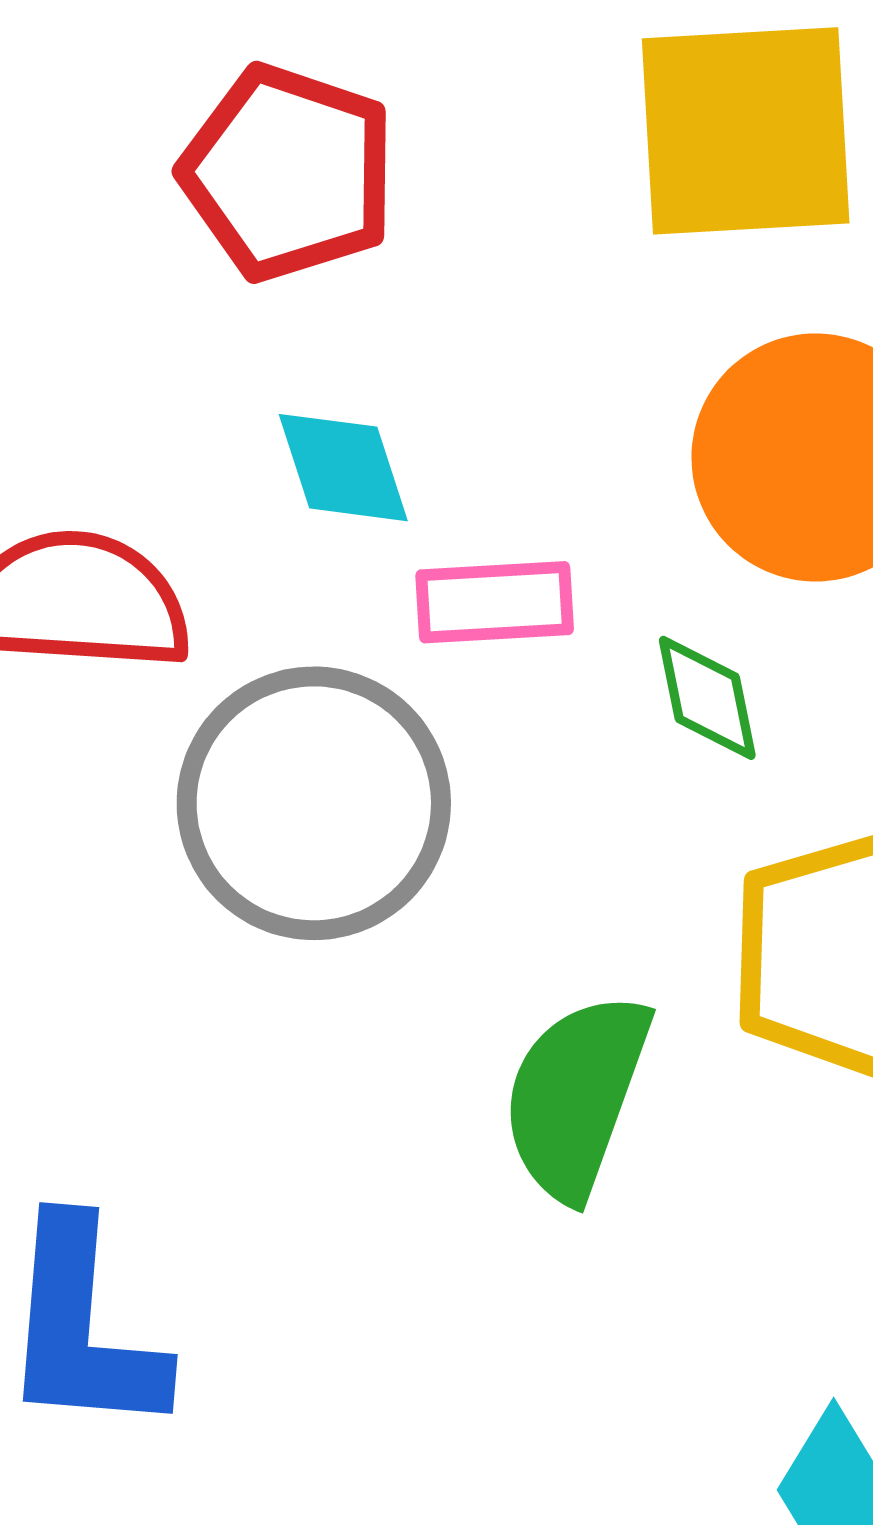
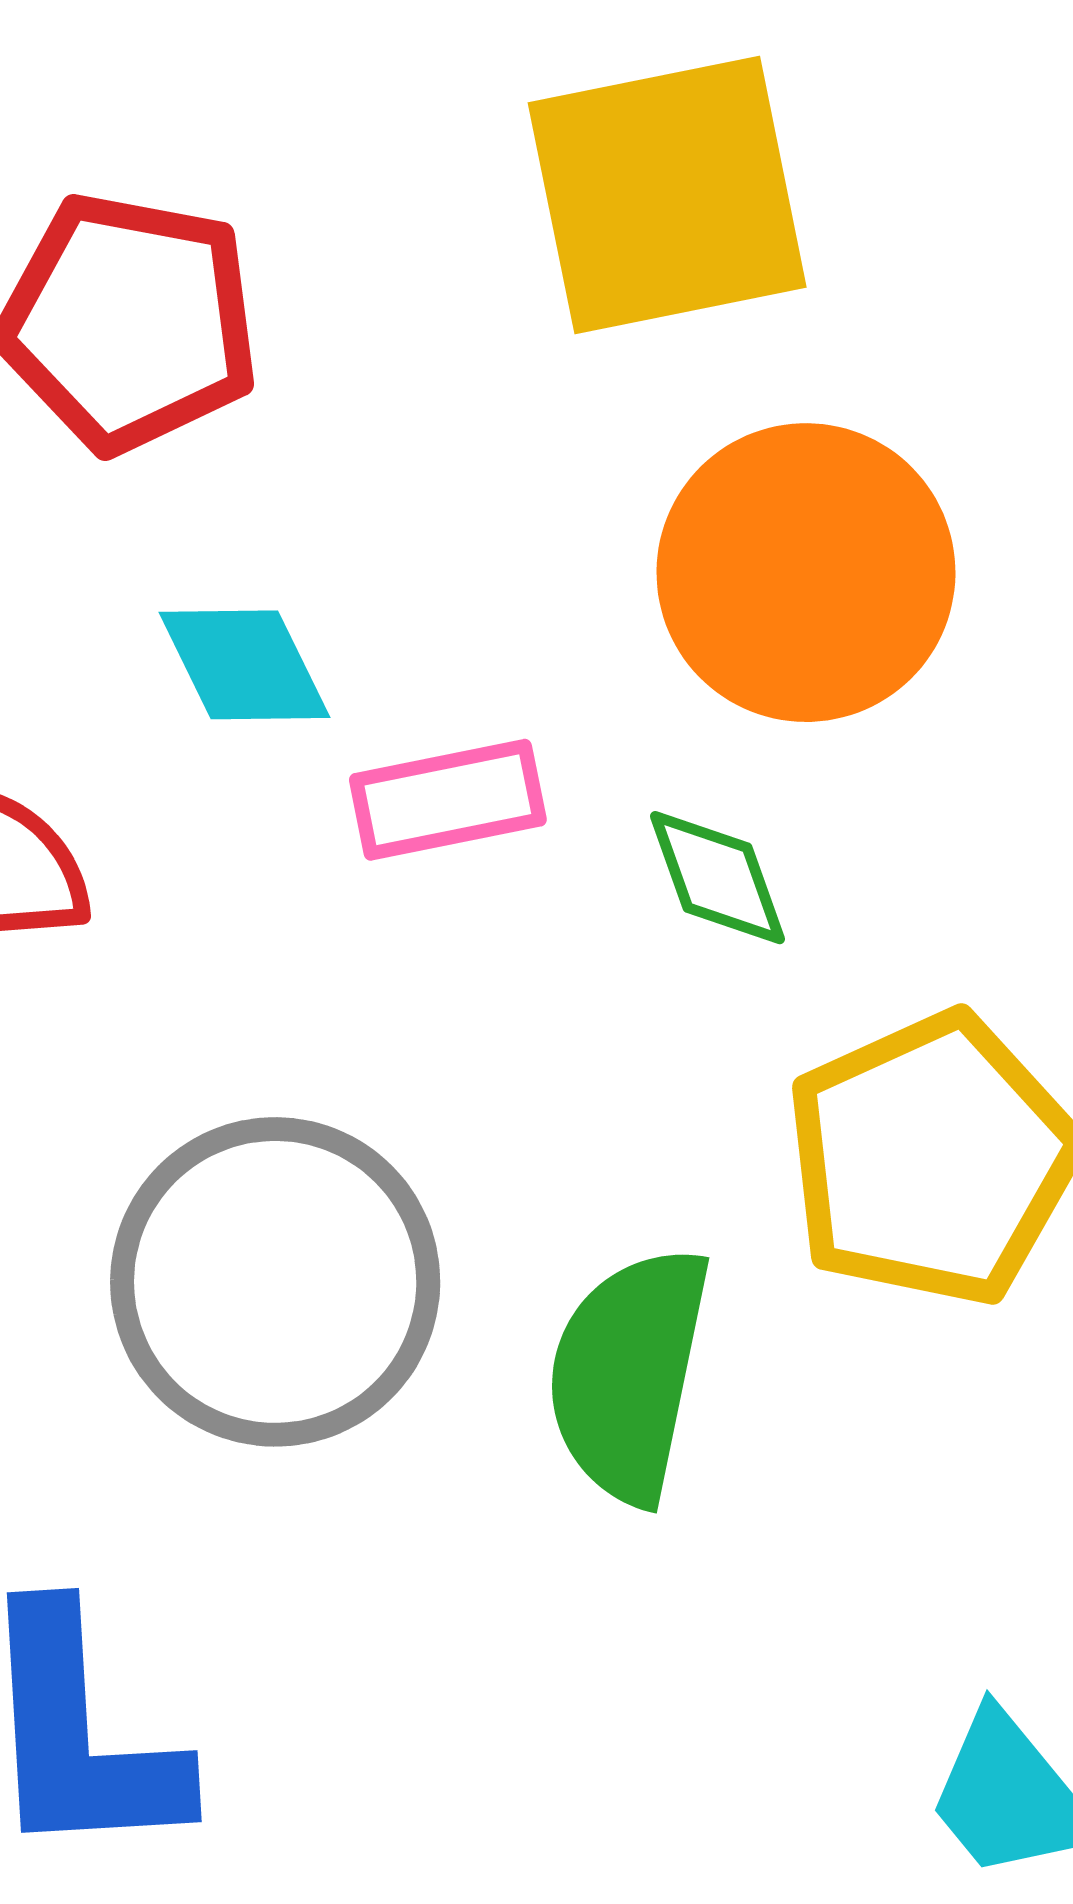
gray circle: (314, 803) -> (275, 1282), moved

